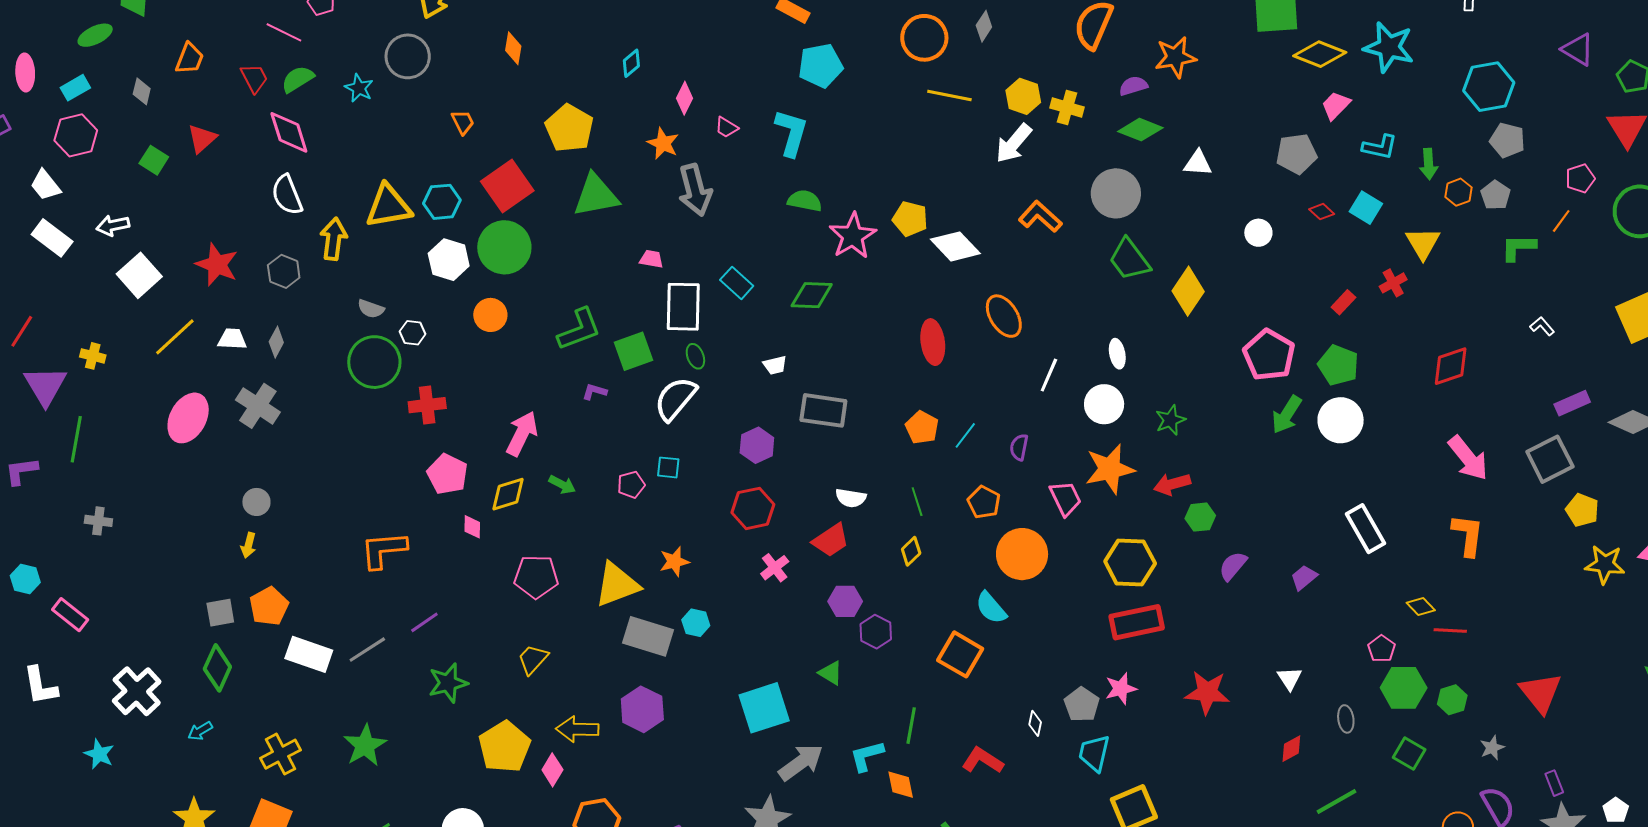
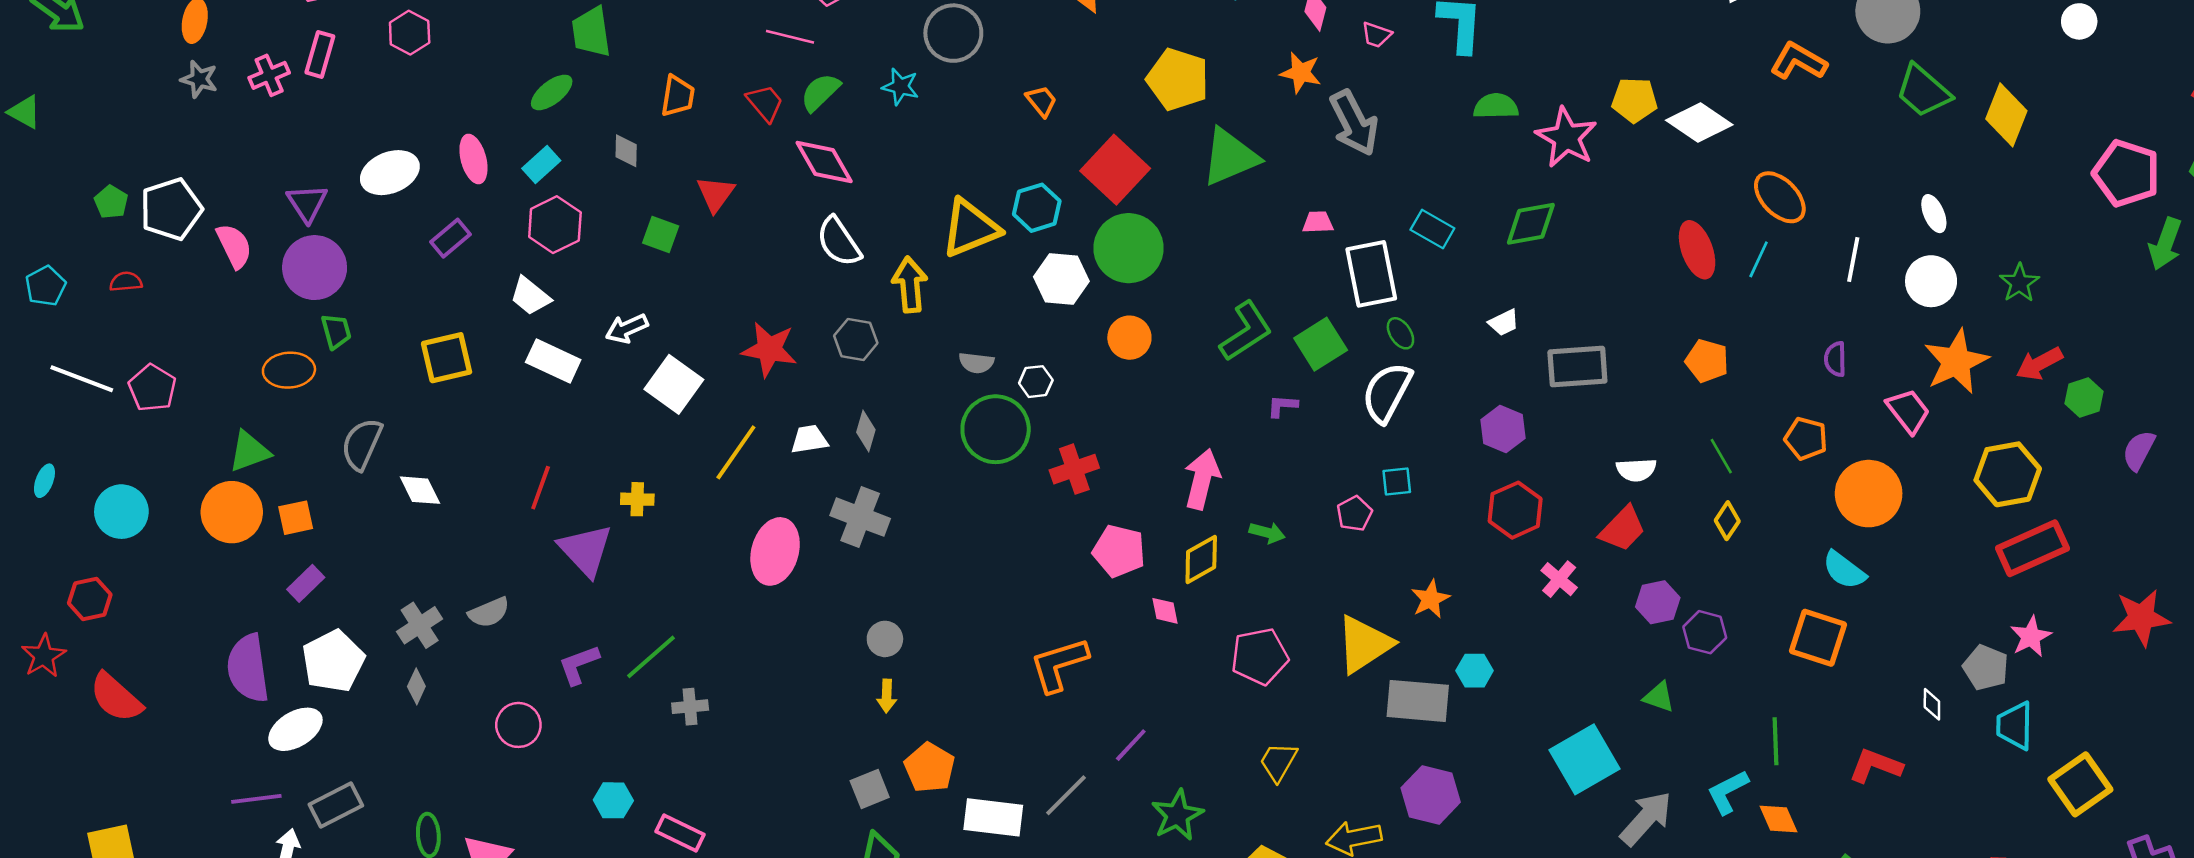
cyan line: (965, 435) -> (1759, 259), moved
green line: (76, 439) -> (651, 657), moved, turned 51

